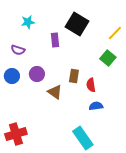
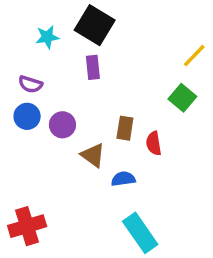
black square: (77, 24) -> (95, 25), moved
blue circle: (12, 76) -> (27, 116), moved
blue semicircle: (96, 106) -> (123, 179), moved

